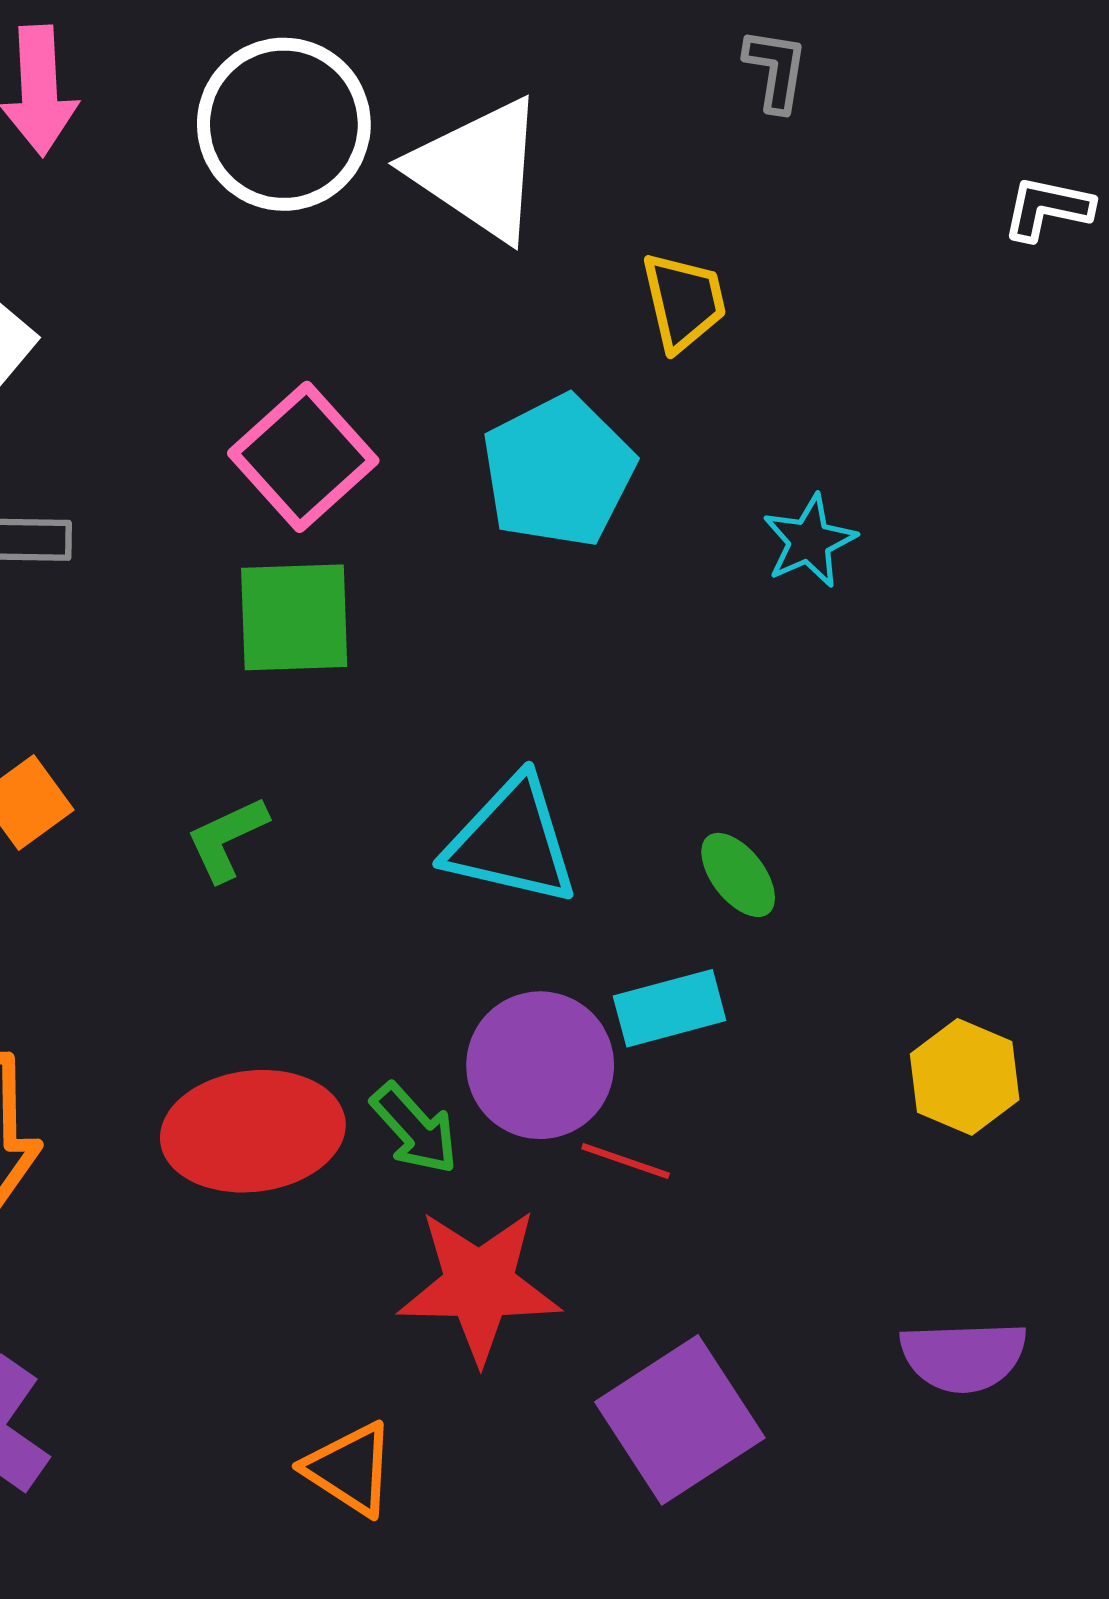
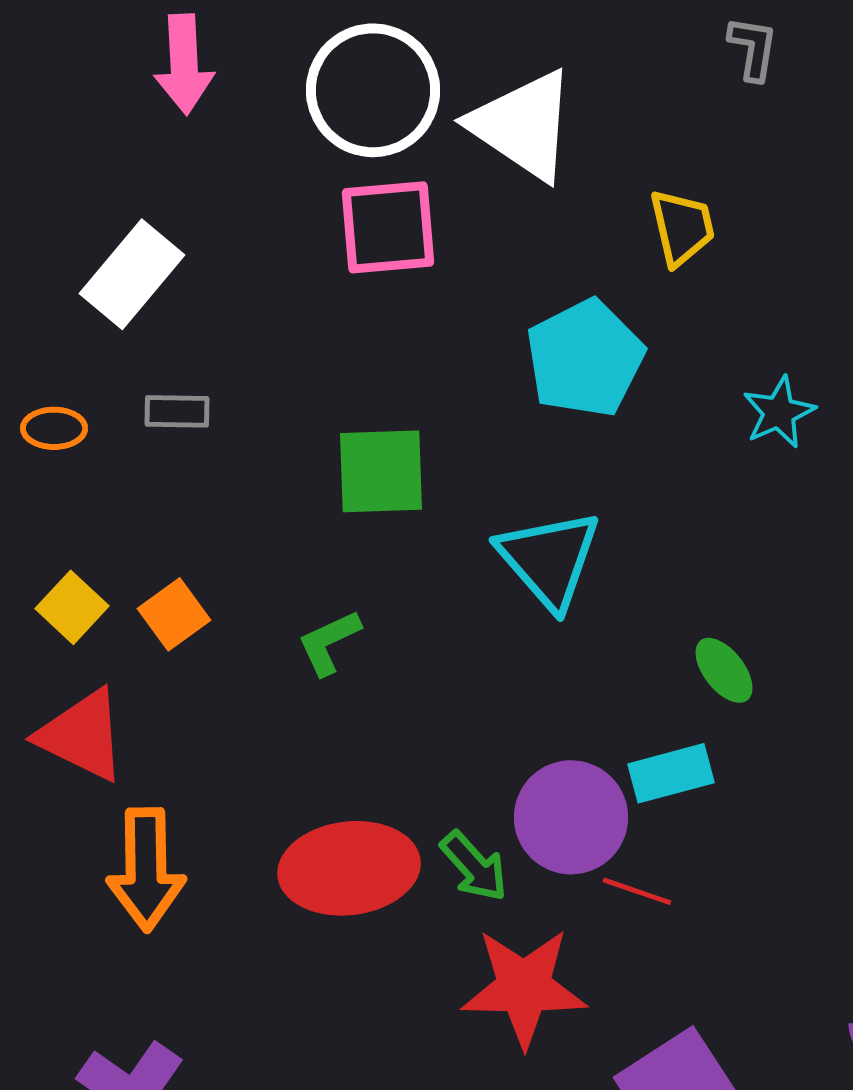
pink square: (303, 457) -> (388, 227), moved, turned 37
cyan triangle: (512, 841) -> (549, 559), moved, turned 36

